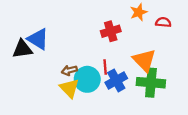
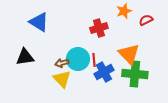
red semicircle: (163, 22) -> (146, 20), turned -32
blue triangle: (38, 39) -> (39, 22), moved
black triangle: (22, 49) -> (25, 57), moved
cyan circle: (87, 79) -> (78, 59), moved

